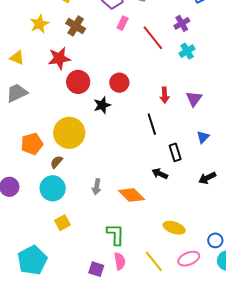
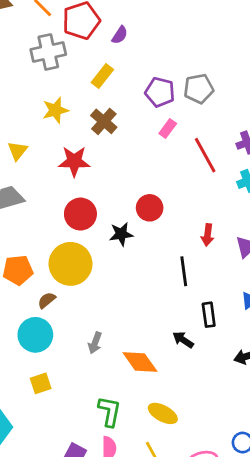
yellow triangle: (17, 58) -> (17, 151), turned 35
red circle: (78, 82) -> (80, 214), moved
yellow ellipse: (174, 228) -> (163, 413), moved

